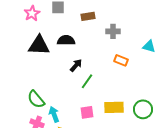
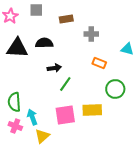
black arrow: (76, 65) -> (54, 68), turned 40
green semicircle: (36, 99) -> (14, 102), turned 36
green circle: (143, 109) -> (115, 89), moved
pink square: (87, 112) -> (65, 115), size x1.5

